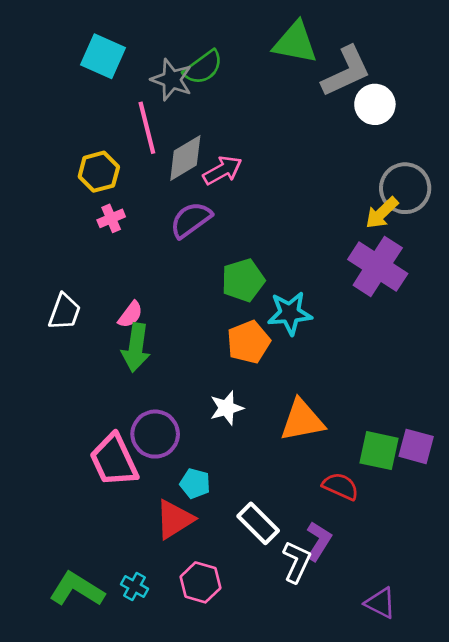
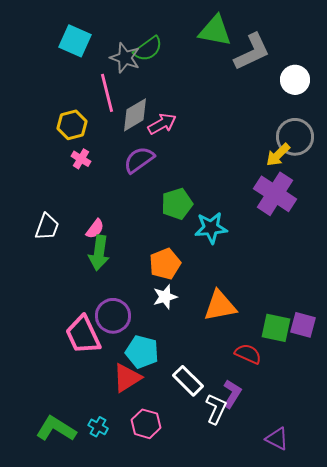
white circle: (375, 104) -> (295, 80), moved
pink cross: (111, 218) -> (81, 159), turned -36
orange pentagon: (249, 342) -> (165, 264), moved
cyan pentagon: (195, 484) -> (142, 352), size x1.5

